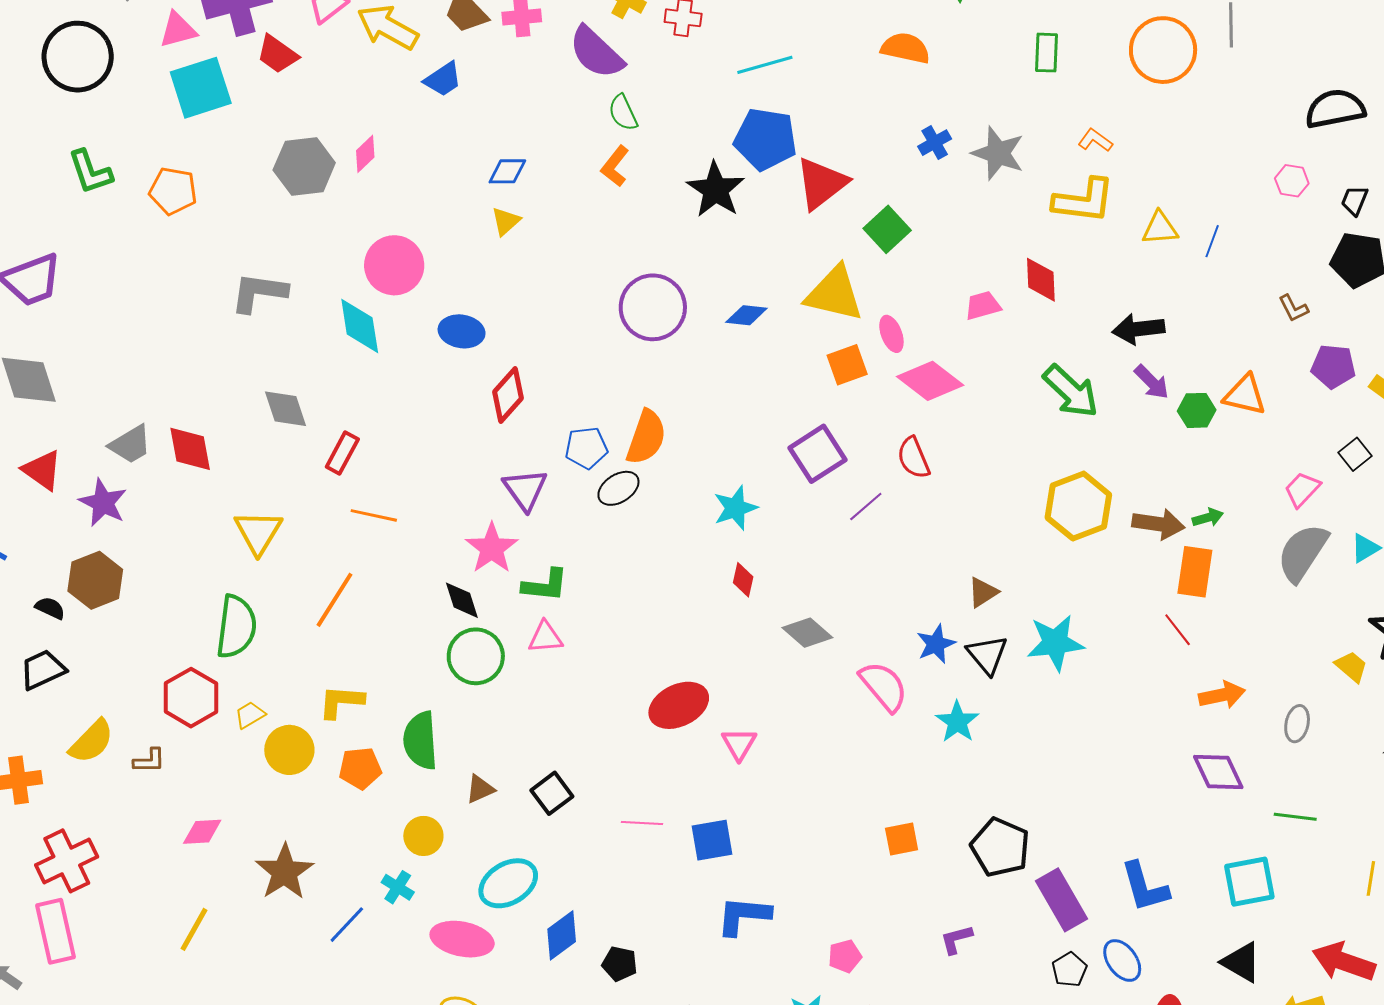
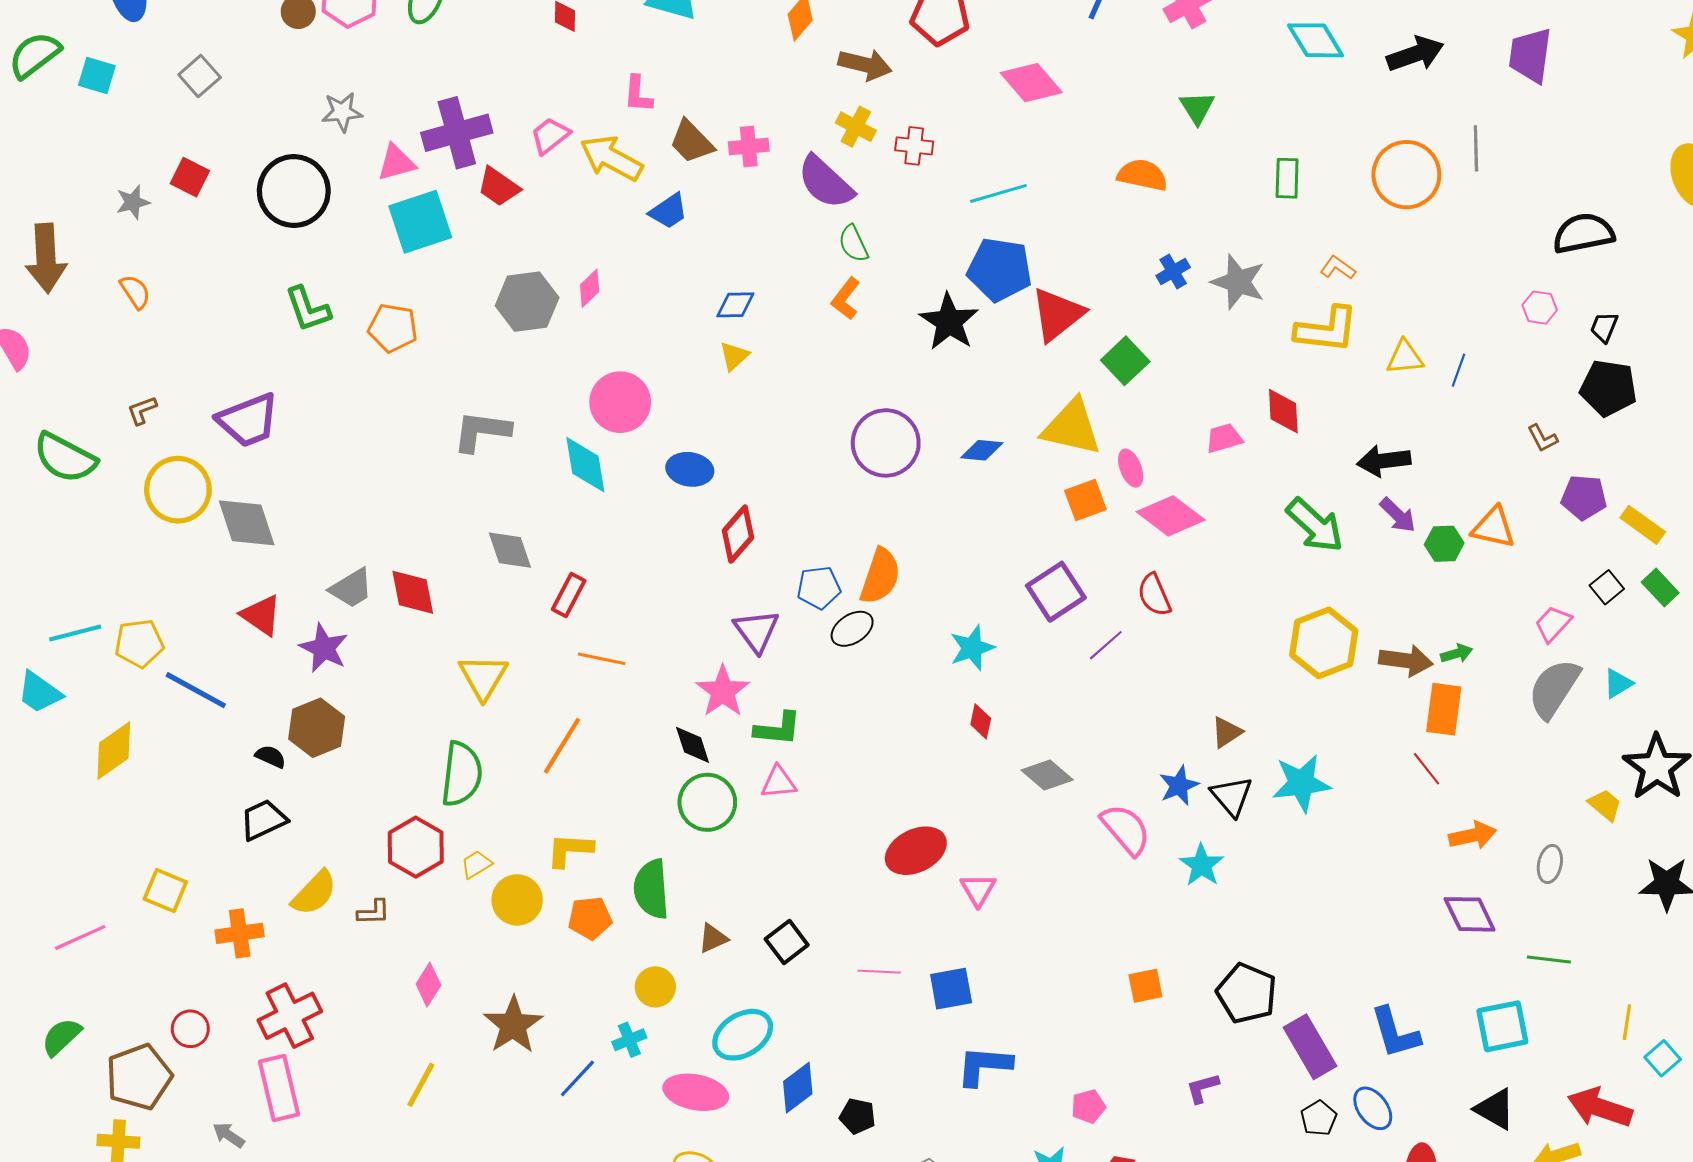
pink diamond: (202, 832) -> (428, 985), turned -54
cyan cross: (398, 887) -> (629, 1040), turned 36

